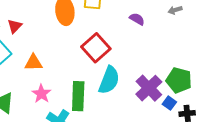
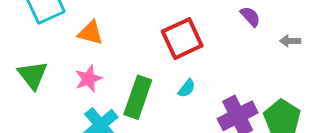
gray arrow: (175, 10) -> (290, 41), moved
cyan semicircle: (109, 80) -> (187, 88), size x0.5

